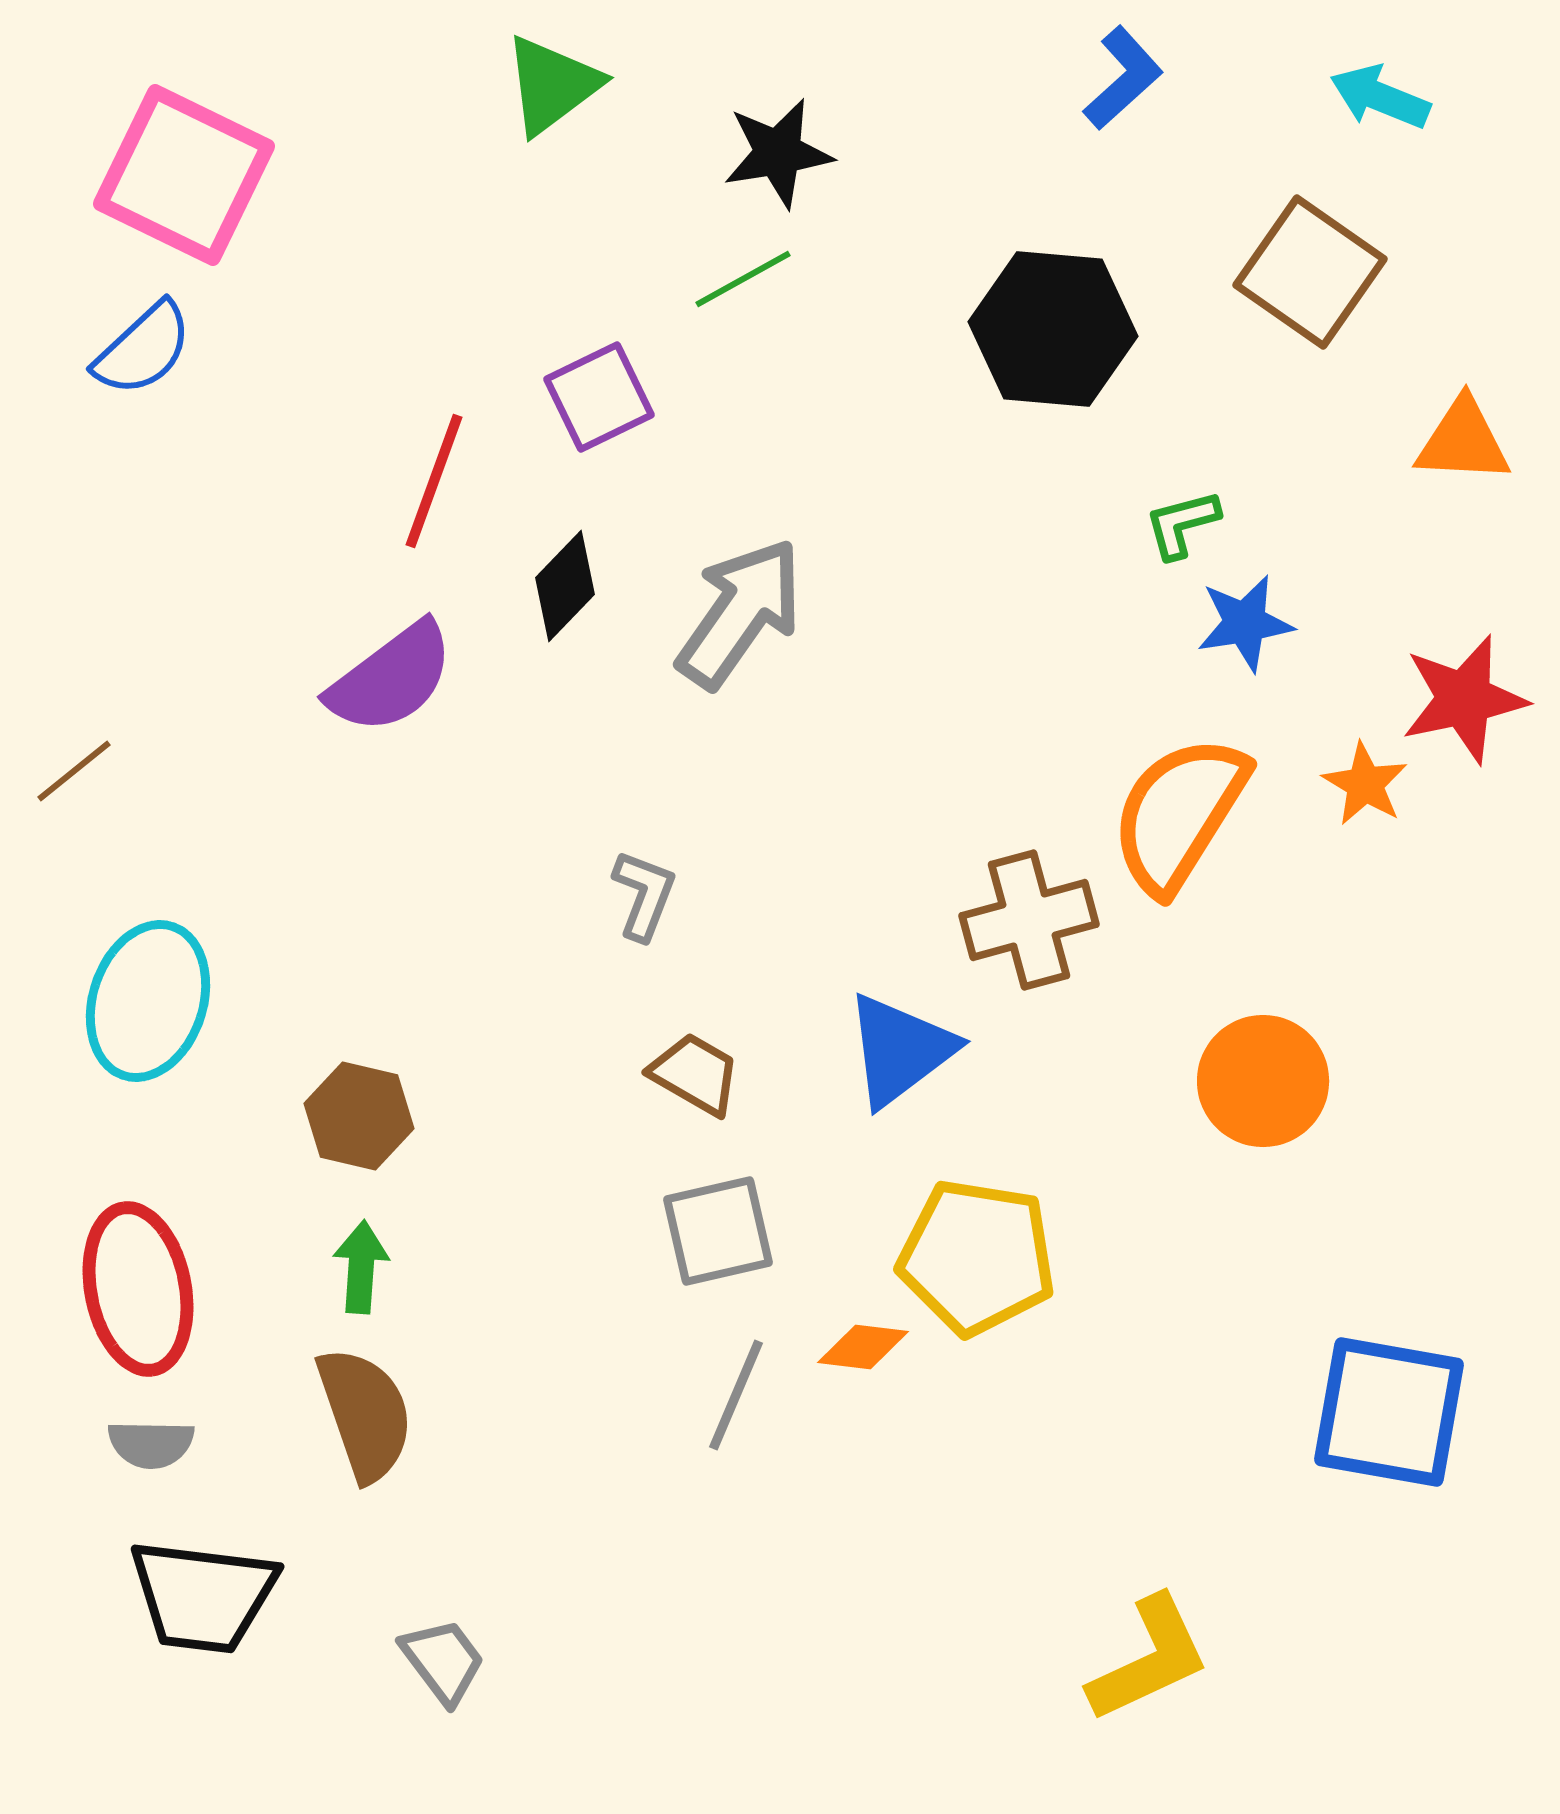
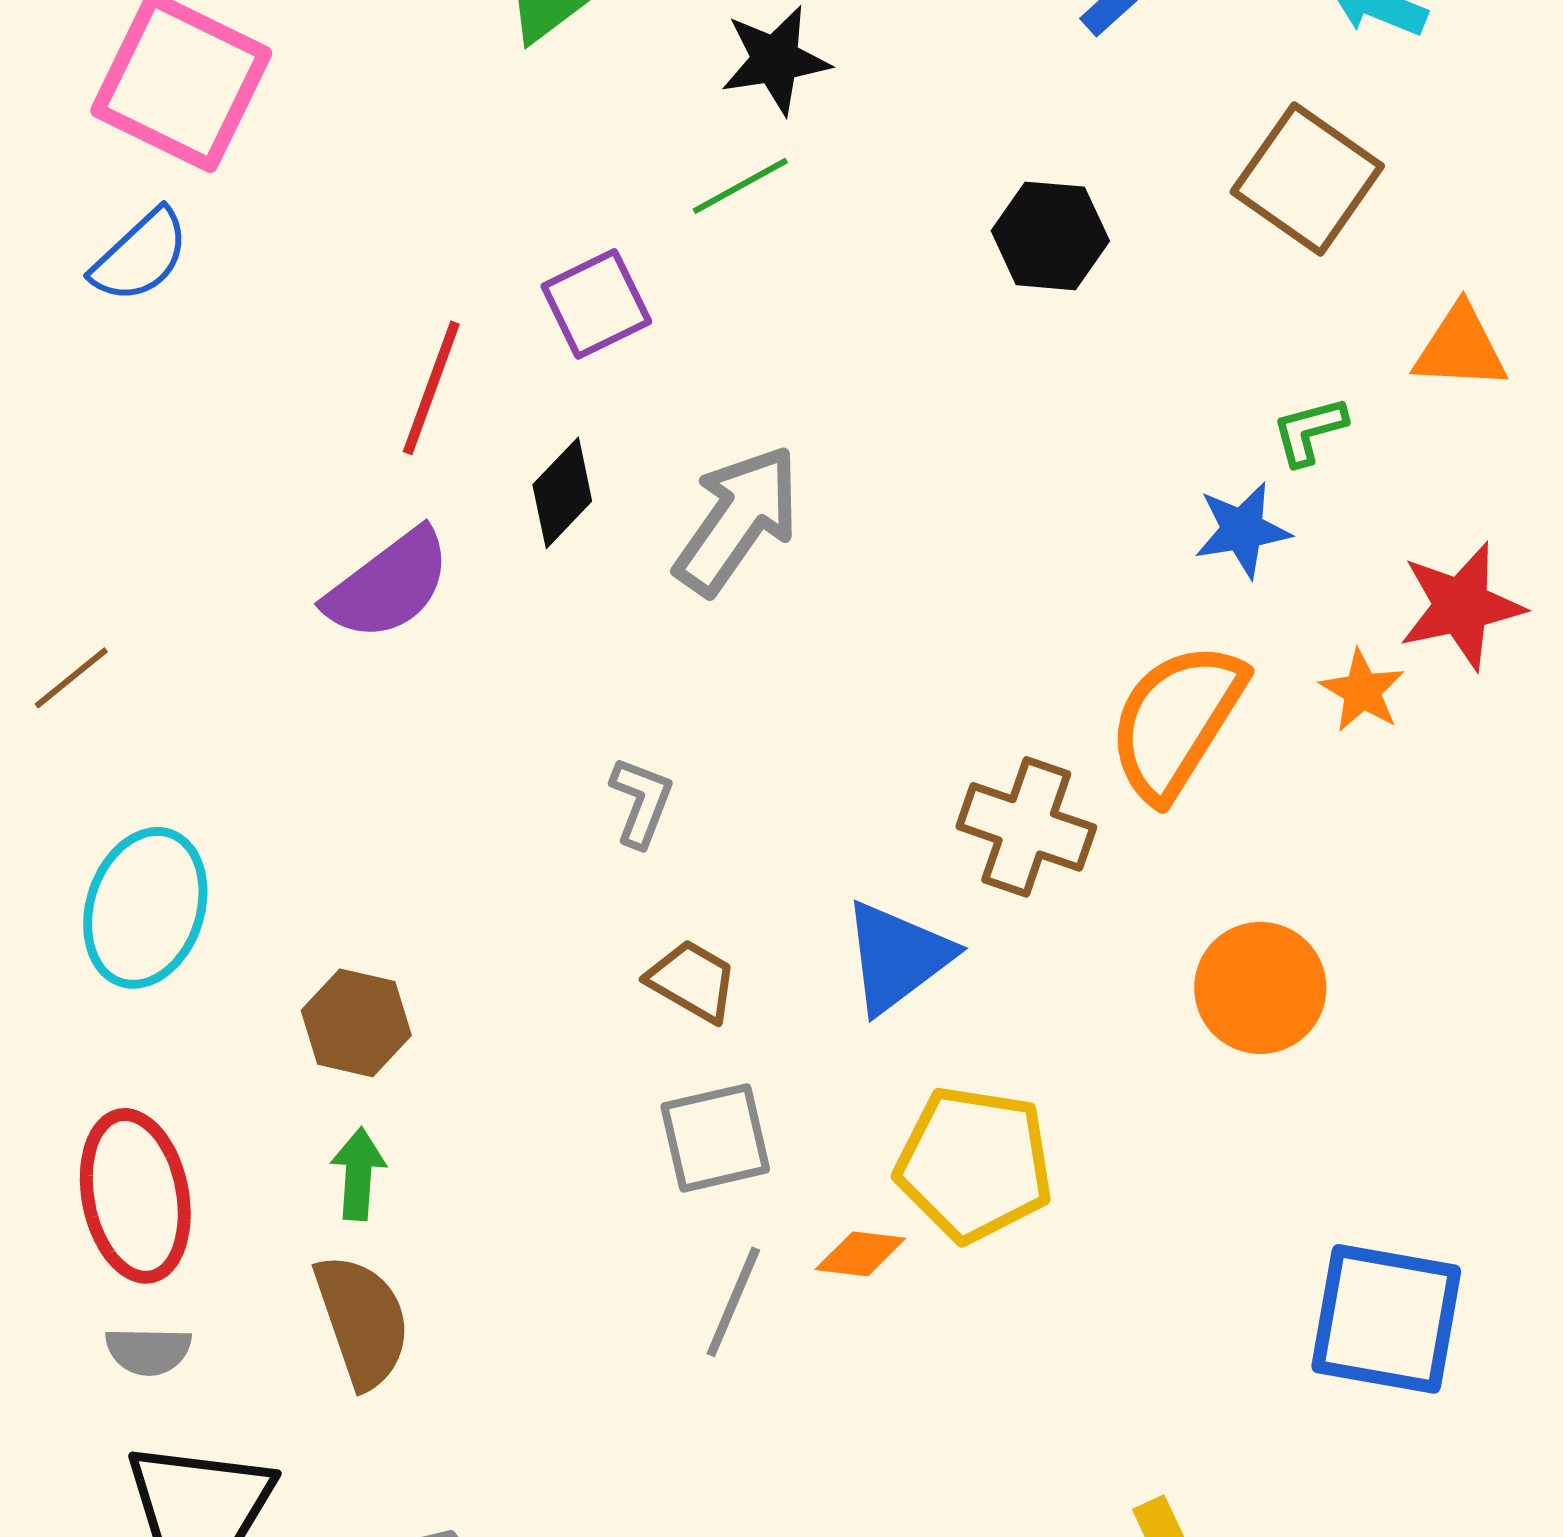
black hexagon: (1053, 329) -> (1050, 236), size x0.7
green L-shape: (1182, 524) -> (1309, 431), moved
brown cross: (1029, 920) -> (1026, 827), turned 34

